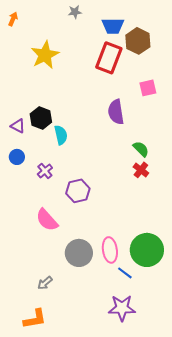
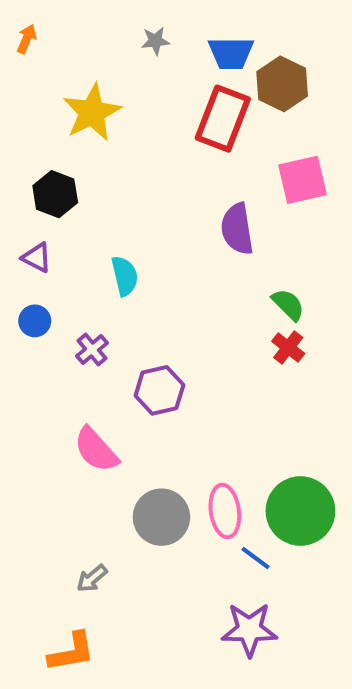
gray star: (75, 12) -> (155, 41), moved
pink square: (148, 88) -> (303, 180), size x1.4
black hexagon: (41, 118) -> (55, 194), moved

